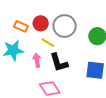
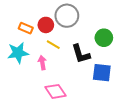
gray circle: (65, 26) -> (67, 16), moved
black L-shape: (59, 63) -> (81, 54), moved

